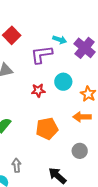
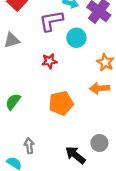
cyan circle: (63, 82) -> (76, 38), moved
gray circle: (80, 151) -> (99, 143), moved

